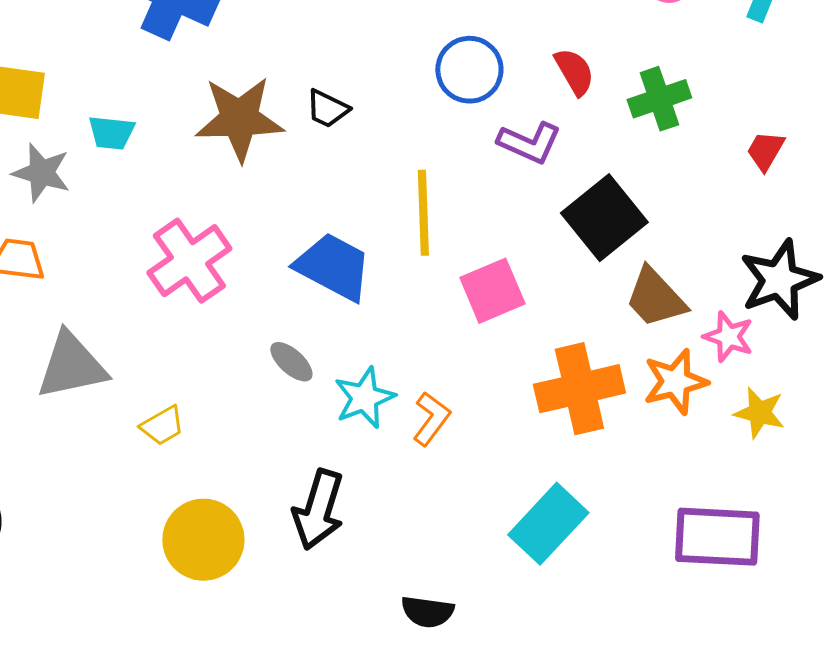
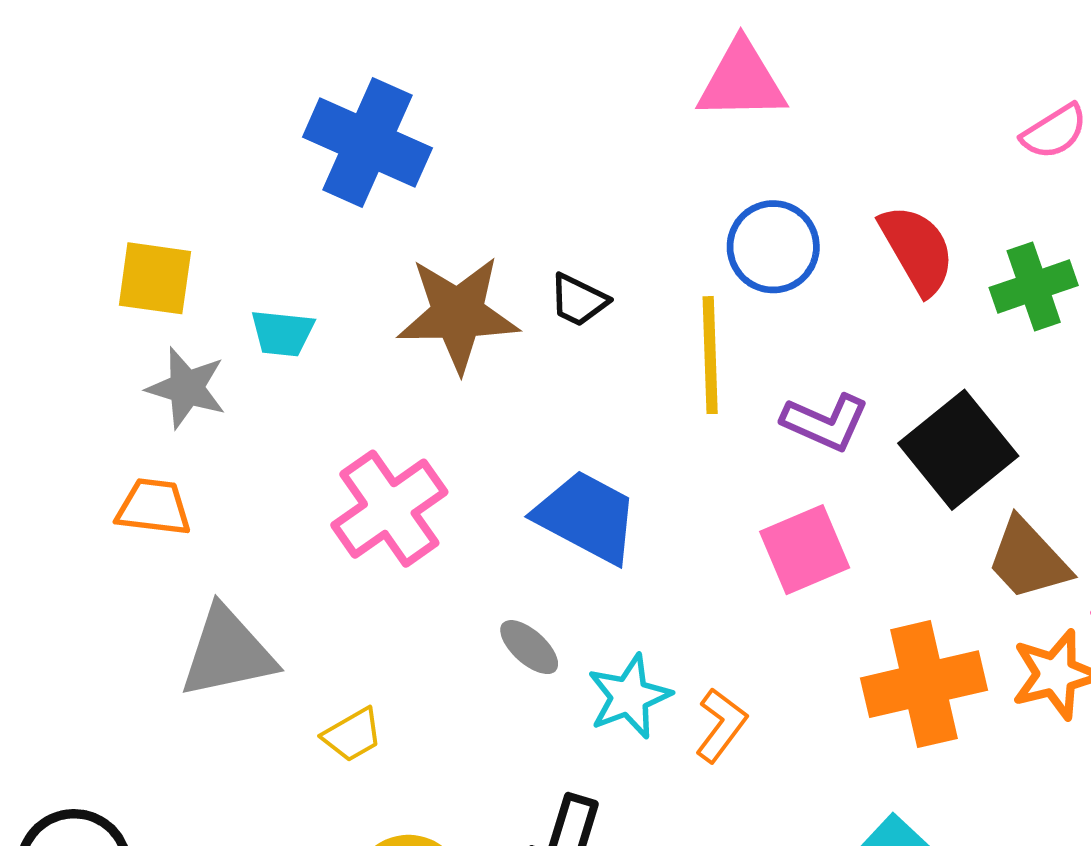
red semicircle: (574, 72) -> (917, 249), size x1.4
purple L-shape: (529, 143) -> (825, 422), moved
yellow line: (423, 213) -> (710, 355), moved

